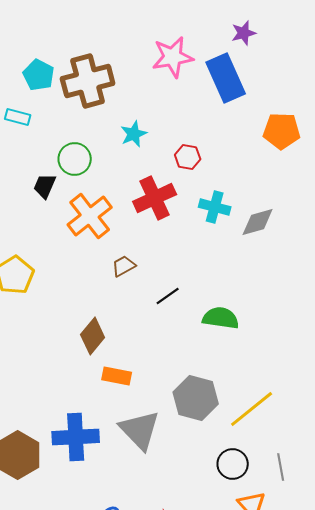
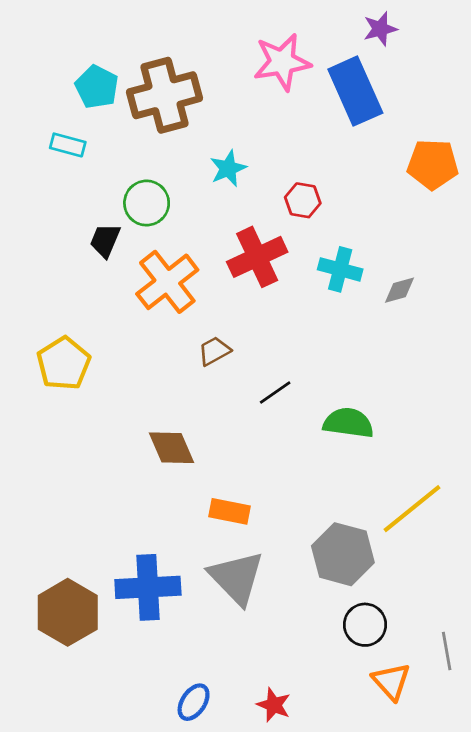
gray diamond: (258, 222) -> (400, 290), size x0.7
brown diamond: (93, 336) -> (171, 448), turned -63
orange rectangle: (117, 376) -> (230, 511), moved
gray hexagon: (196, 398) -> (343, 554), moved
yellow line: (252, 409) -> (412, 509), moved
gray line: (281, 467) -> (447, 651), moved

